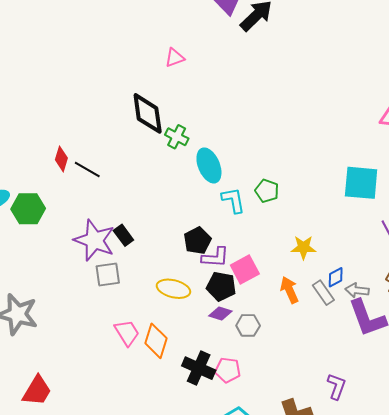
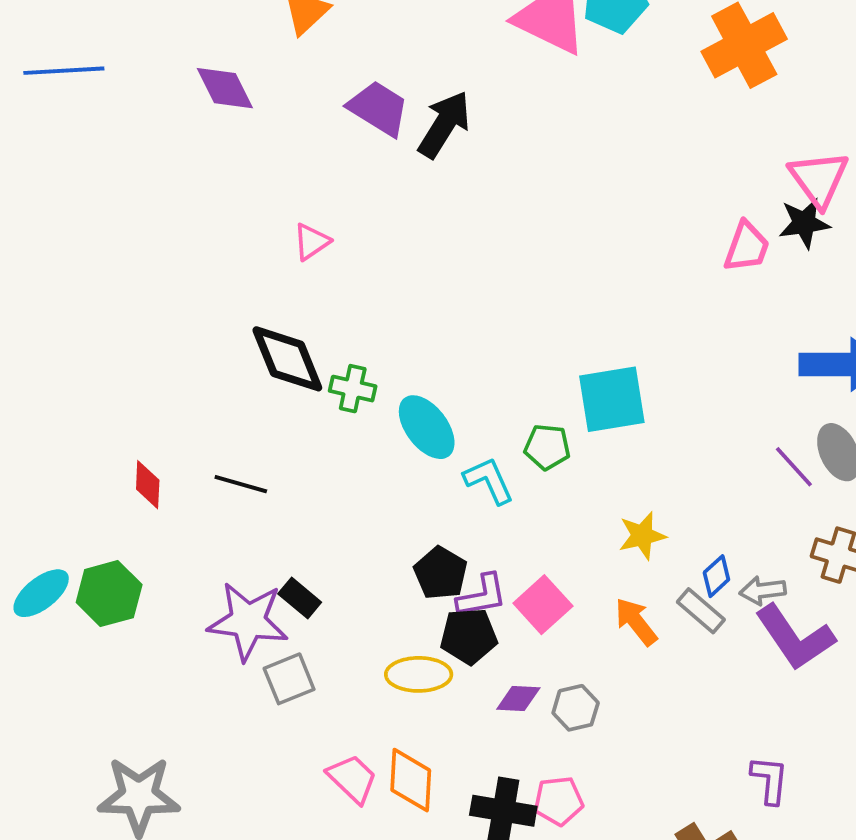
black line: (87, 170) -> (241, 484), moved
cyan square: (361, 183) -> (612, 399), moved
black pentagon: (221, 286) -> (469, 636), moved

